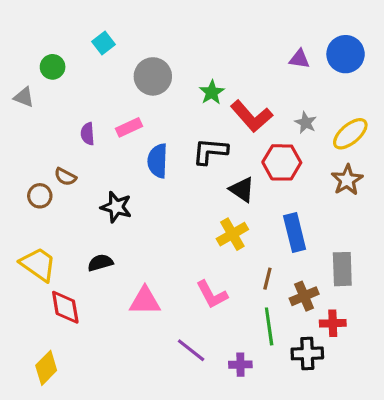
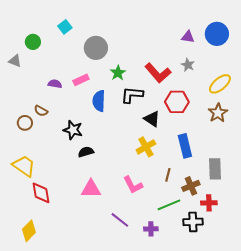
green star: (212, 92) -> (118, 73), moved
gray star: (306, 123) -> (188, 65), moved
purple semicircle: (88, 134) -> (55, 84), turned 104
black semicircle: (100, 263) -> (86, 152), moved
green line: (269, 326) -> (169, 205), turned 75

